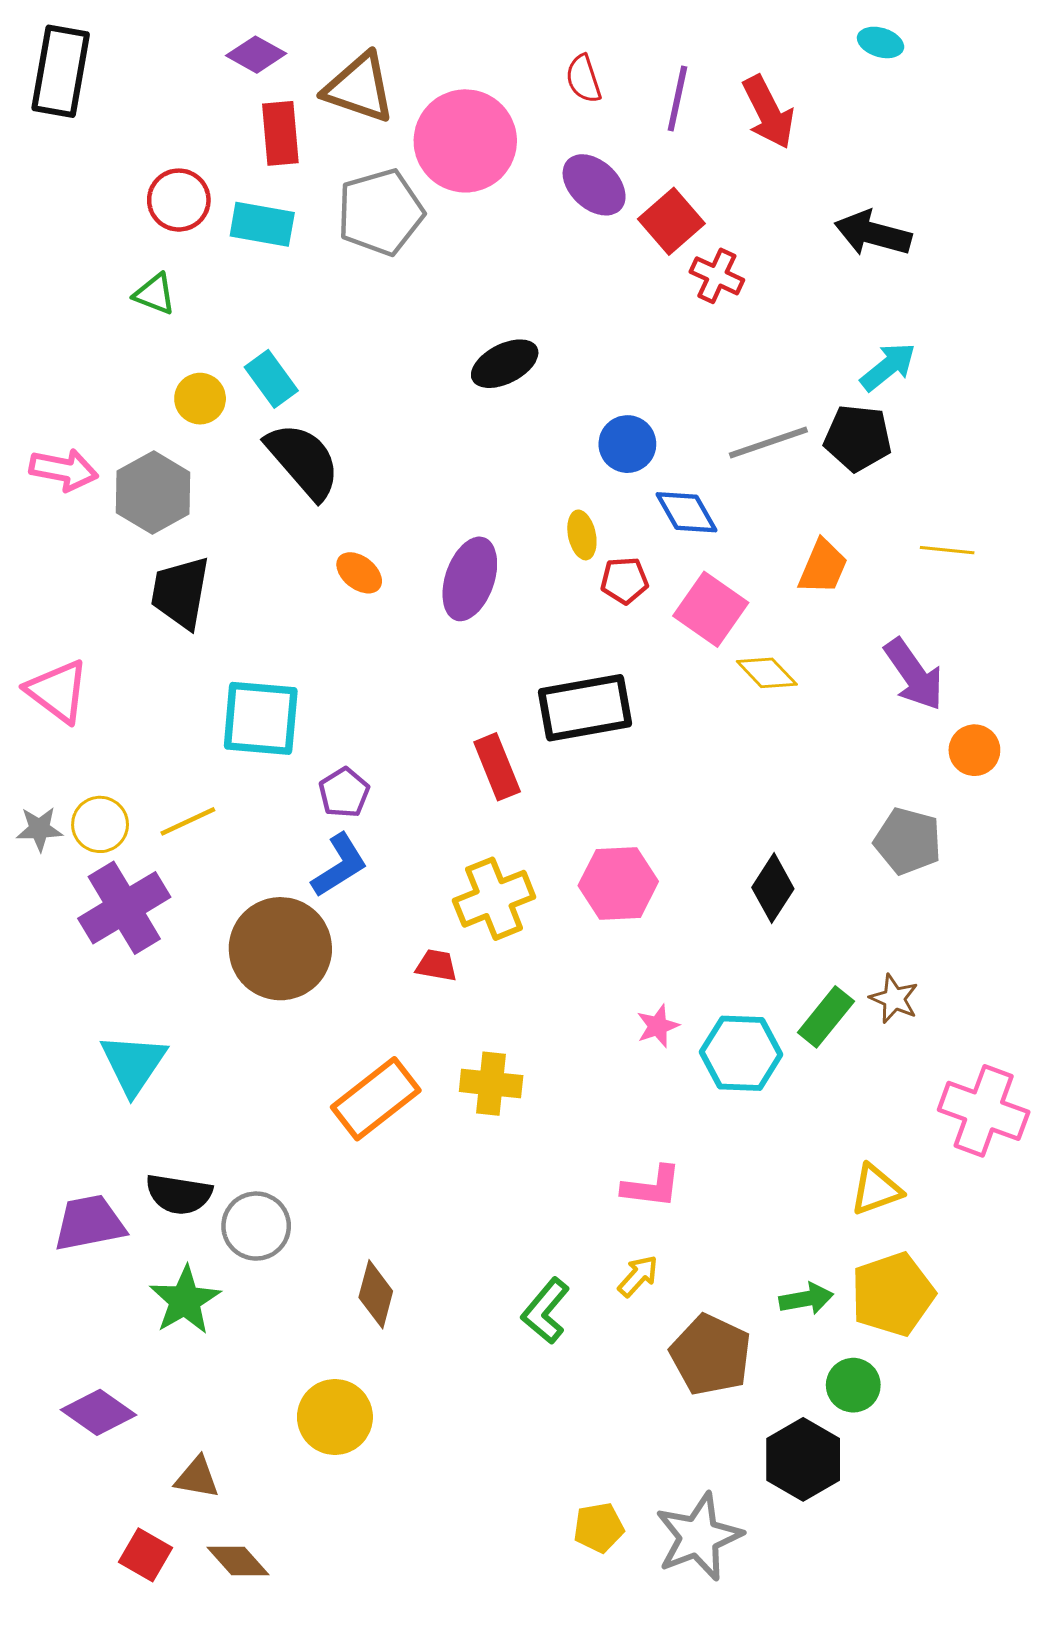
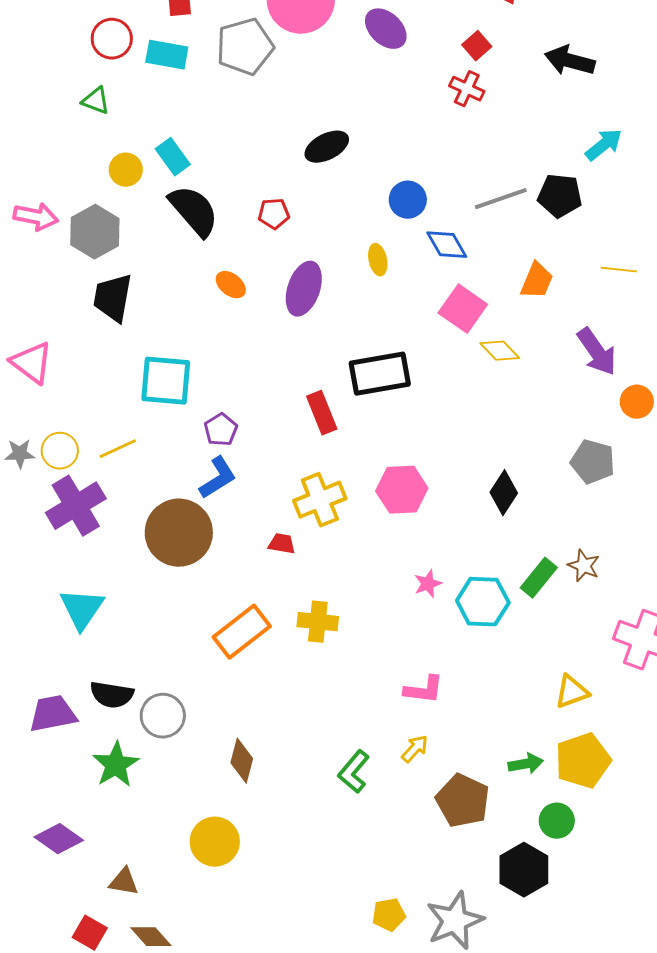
red square: (671, 221) -> (477, 46), moved, size x0.7
cyan arrow: (888, 367) -> (604, 145), moved
red pentagon: (624, 580) -> (274, 214), moved

